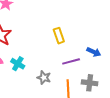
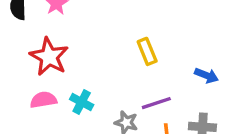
purple line: (71, 61) -> (156, 103), moved

